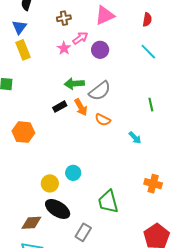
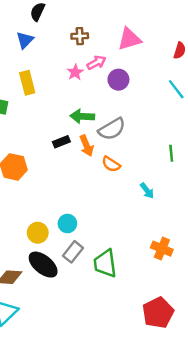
yellow rectangle: (23, 50) -> (27, 83), moved
gray rectangle: (83, 232) -> (73, 252), moved

